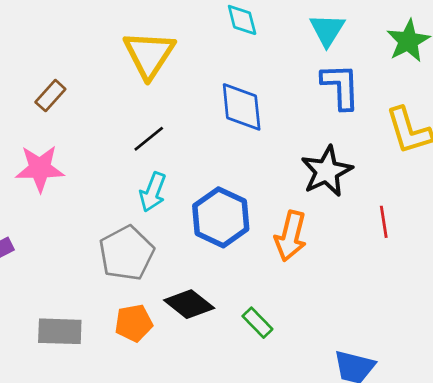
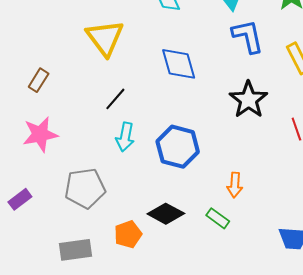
orange arrow: (291, 236) -> (235, 185), moved, size x0.7
gray pentagon: (126, 253) -> (85, 188), moved, turned 30

